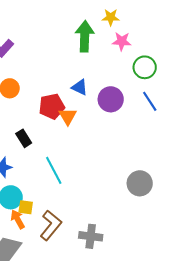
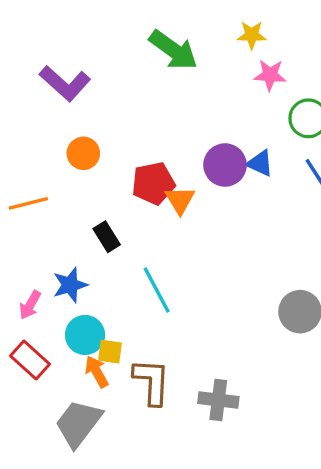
green arrow: (85, 36) -> (173, 50), moved, turned 124
blue triangle: (80, 87) -> (260, 163), moved
purple circle: (111, 99) -> (225, 165), moved
brown L-shape: (51, 225) -> (152, 382), turned -36

